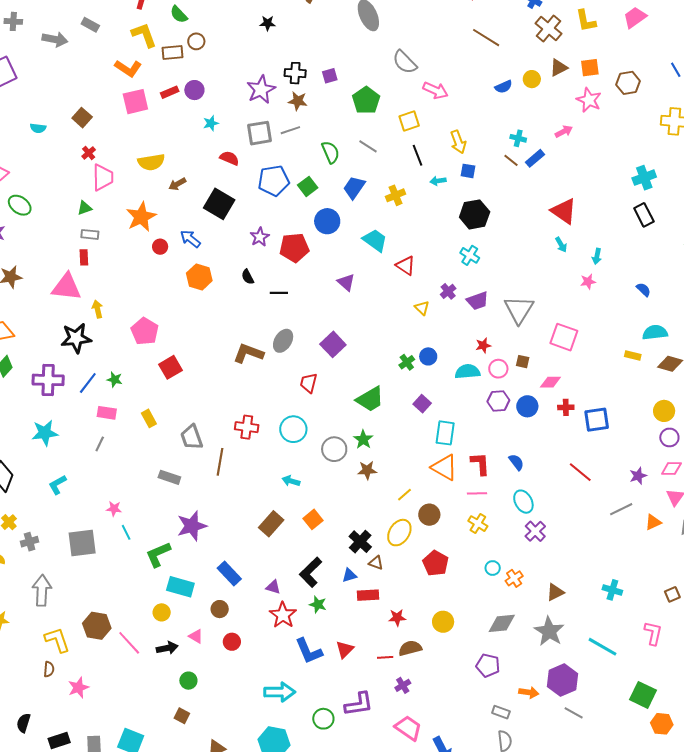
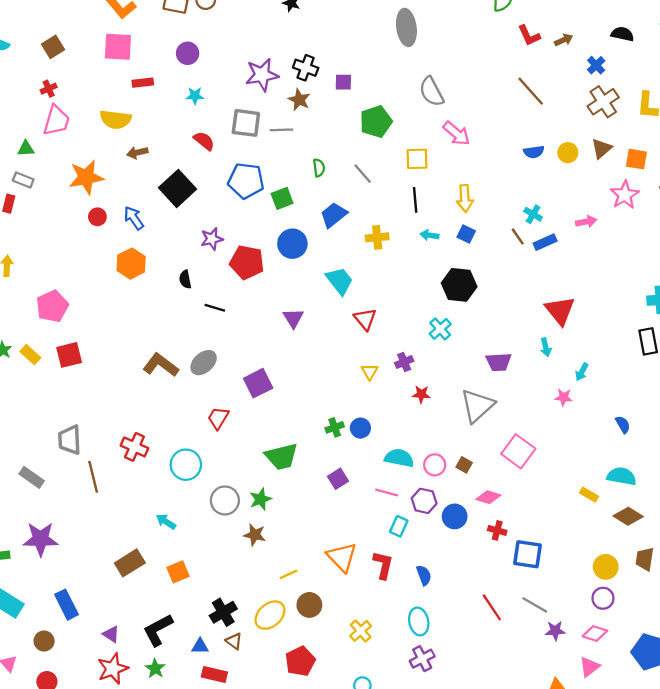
brown triangle: (559, 68) -> (601, 149), turned -30
red rectangle: (170, 92) -> (143, 83), moved
green semicircle: (330, 152) -> (319, 168), size x0.7
purple trapezoid: (478, 301) -> (499, 362), moved
red star: (483, 345) -> (421, 394), moved
yellow rectangle: (149, 418) -> (30, 355), moved, turned -36
cyan rectangle: (445, 433) -> (399, 526), moved, size x0.7
brown line: (220, 462) -> (93, 477), turned -40
pink line: (477, 493) -> (387, 492), moved
gray line: (621, 509) -> (535, 605), moved, turned 40

